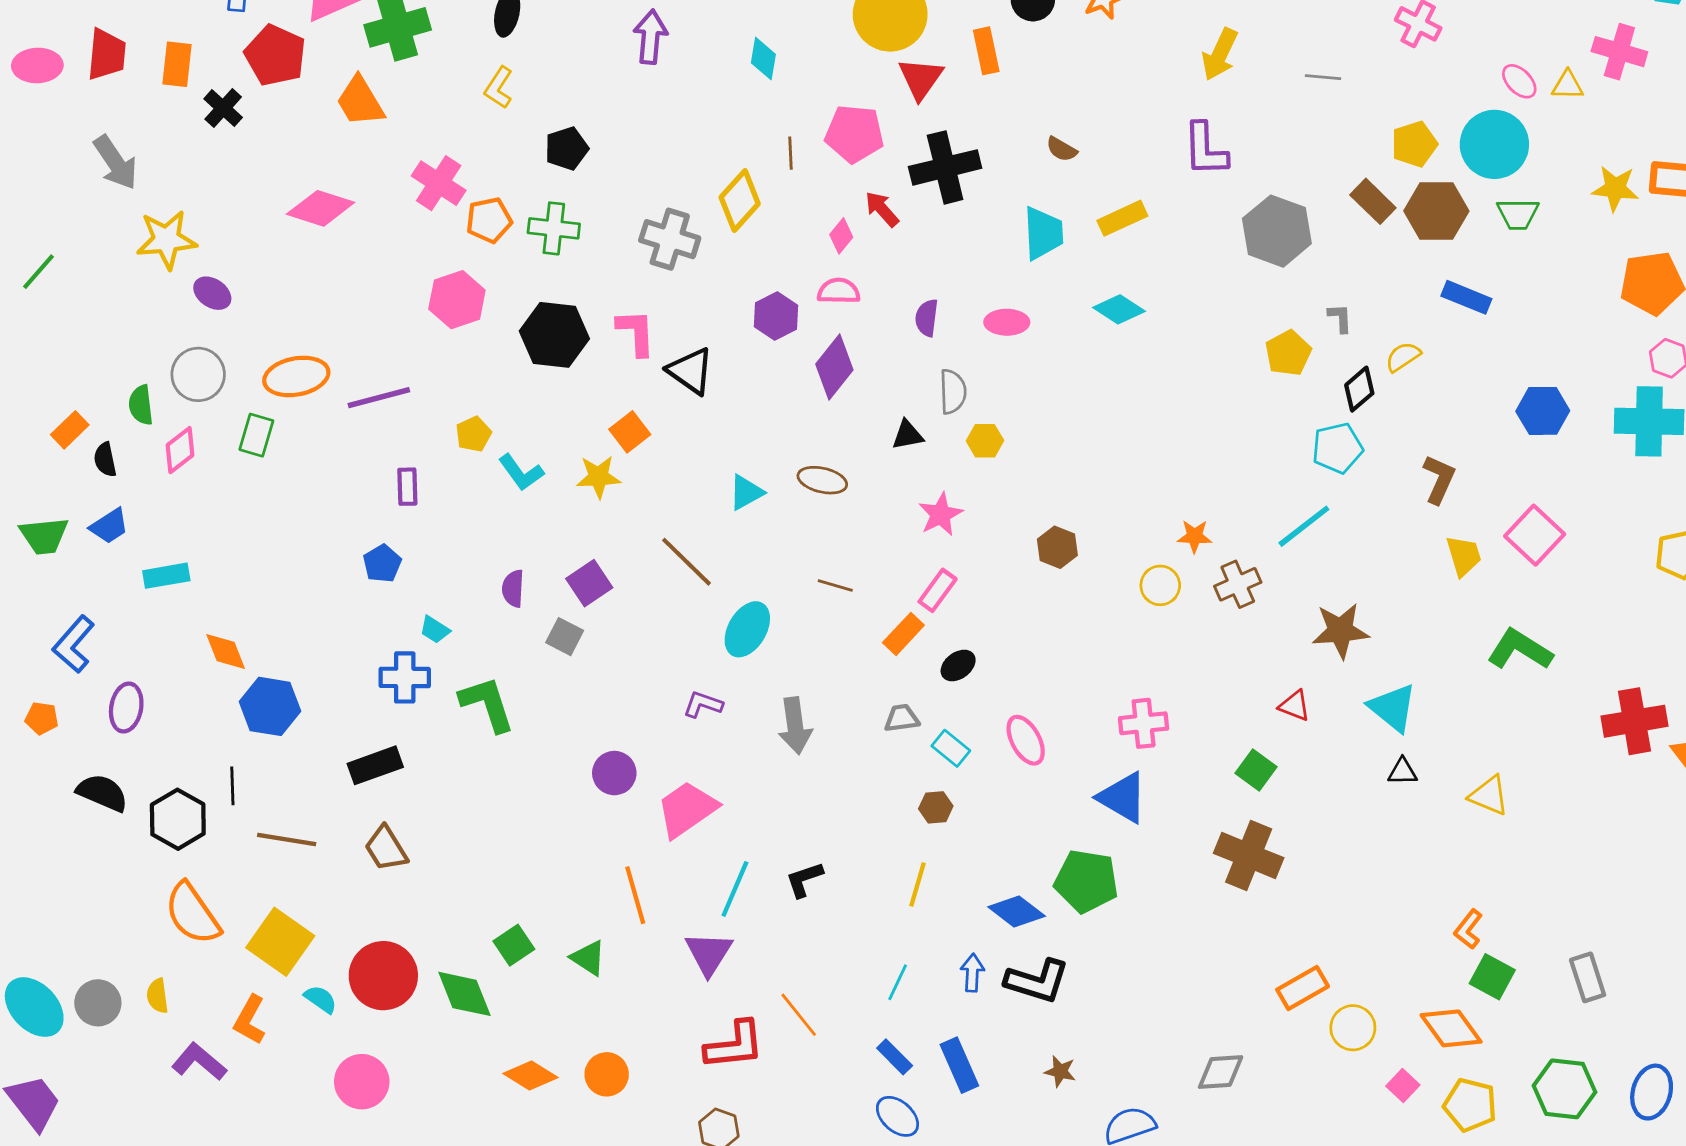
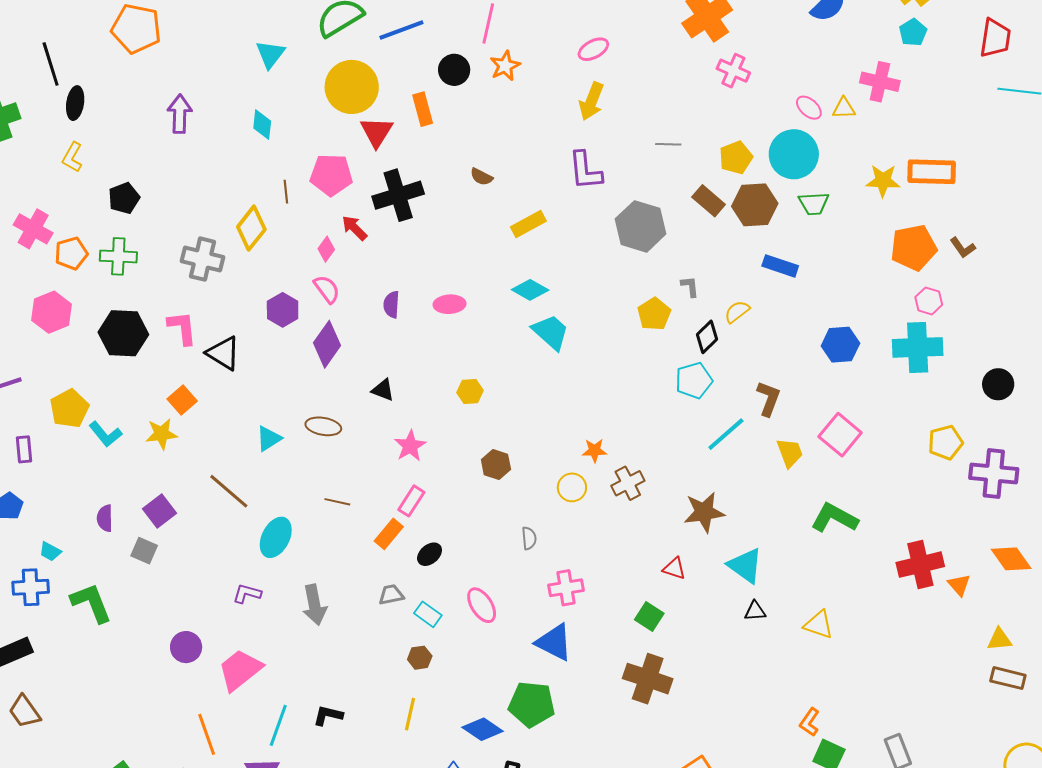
gray line: (1323, 77) -> (668, 144), moved
cyan trapezoid: (1043, 233) -> (551, 332), moved, turned -42
pink semicircle: (839, 291) -> (327, 289), turned 56
gray semicircle: (953, 392) -> (529, 538), moved, size x0.7
yellow pentagon: (473, 434) -> (69, 409), size x1.5
black triangle: (908, 435) -> (383, 390), turned 35
yellow hexagon: (985, 441) -> (470, 391), moved
cyan line: (1304, 526) -> (726, 434), moved
black L-shape: (804, 879) -> (328, 715), turned 36

